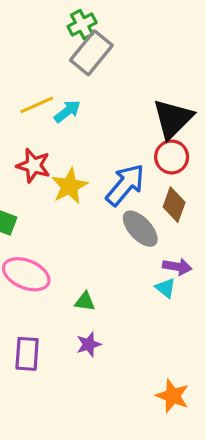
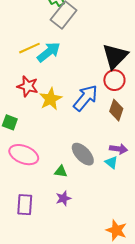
cyan arrow: (67, 111) -> (49, 52), size x1.4
gray ellipse: (140, 229) -> (83, 154), moved

